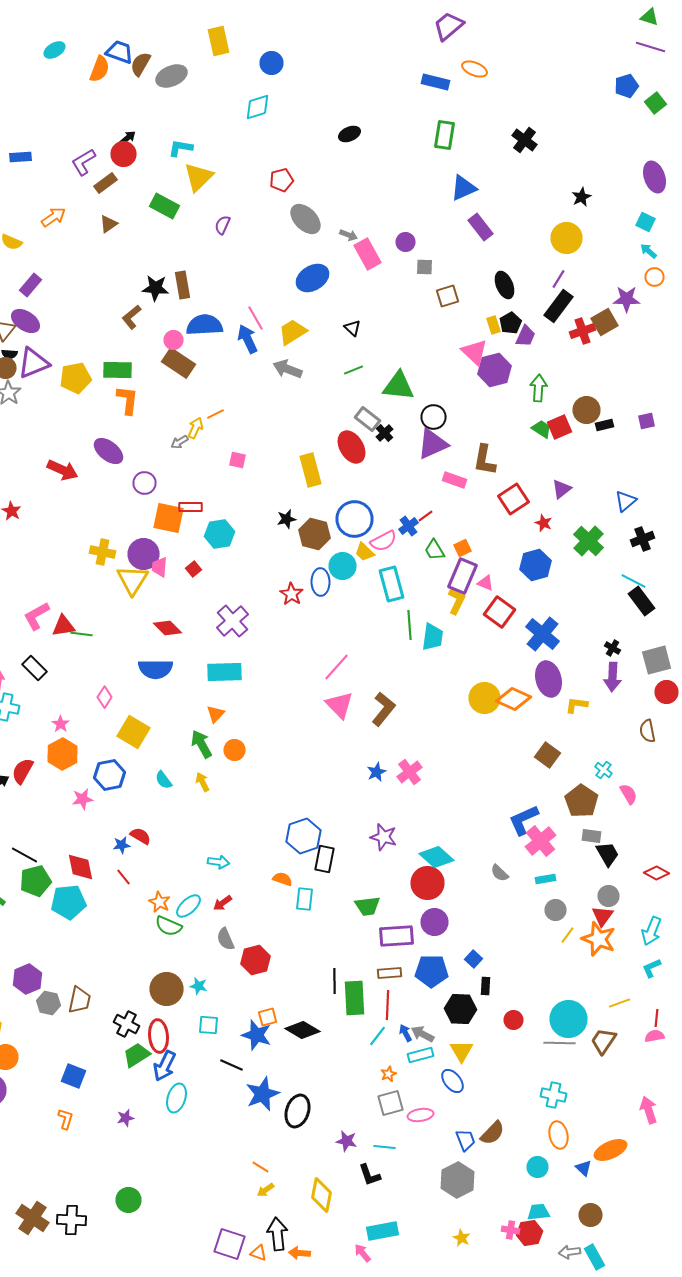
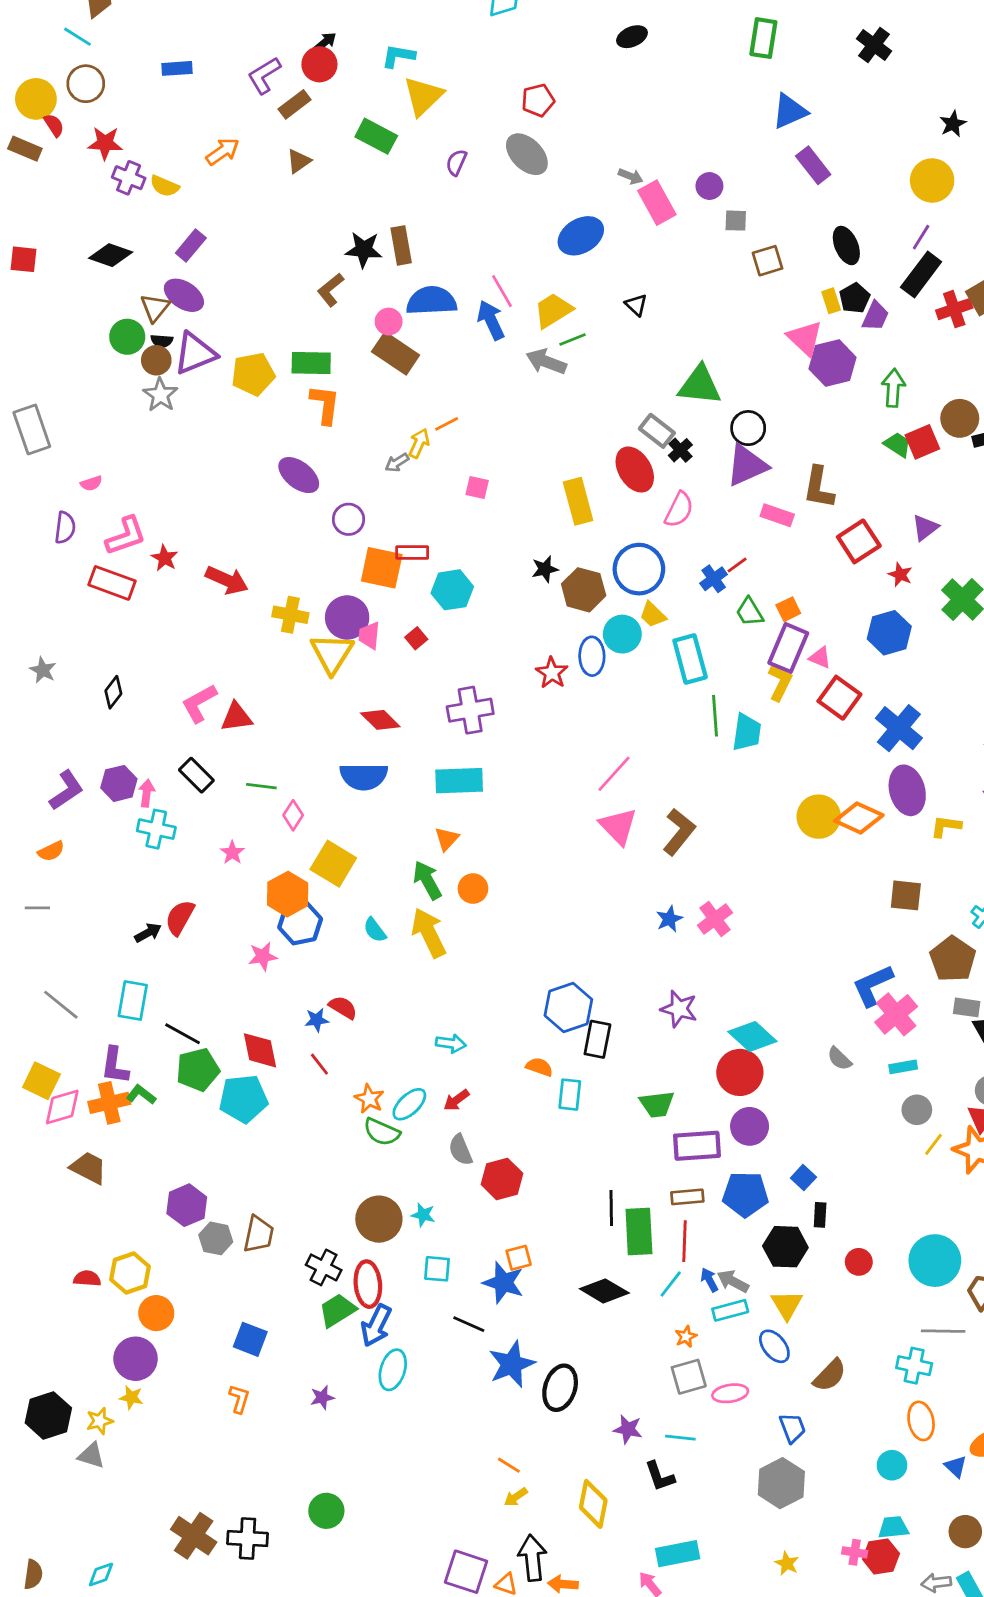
gray ellipse: (306, 219) -> (527, 154), moved
green line: (354, 370) -> (573, 340), moved
red arrow: (62, 470) -> (227, 580), moved
pink semicircle: (384, 541) -> (679, 510), moved, turned -36
purple cross: (232, 621) -> (470, 710), turned 32
green line: (82, 634) -> (261, 786), moved
orange hexagon: (62, 754) -> (288, 894), moved
brown square: (548, 755) -> (906, 895), turned -30
yellow arrow: (202, 782) -> (429, 933), size x1.8
black diamond: (302, 1030) -> (604, 1291), moved
gray line: (560, 1043) -> (943, 1331), moved
brown semicircle: (492, 1133) -> (830, 1375), moved

